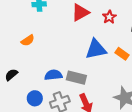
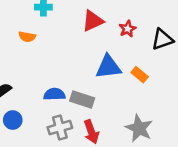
orange semicircle: (28, 40) -> (27, 37), moved, turned 40
blue circle: (35, 98) -> (13, 120), moved

